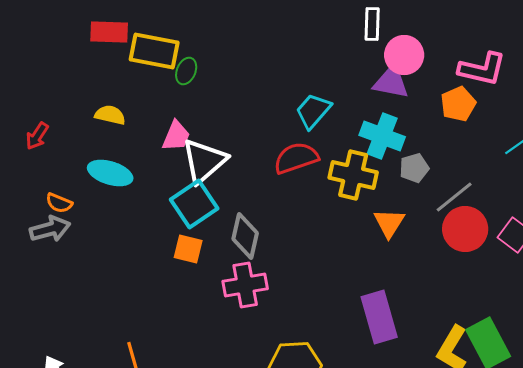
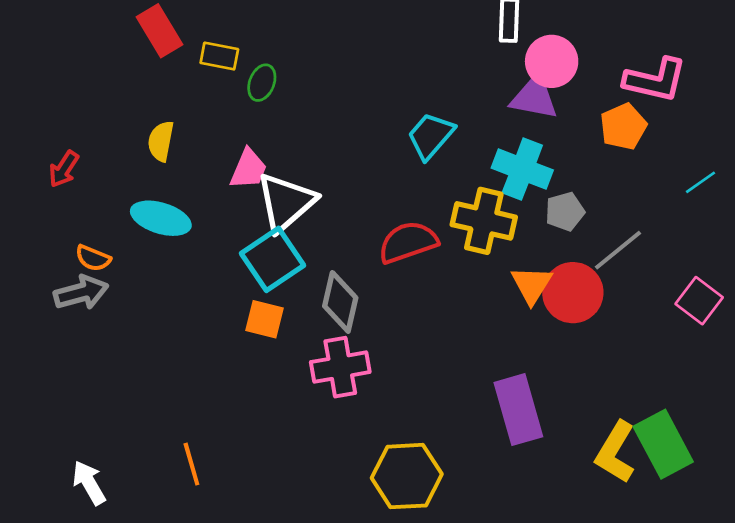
red rectangle: (109, 32) -> (159, 31), turned 57
yellow rectangle: (154, 51) -> (219, 56), size x0.6
yellow semicircle: (110, 115) -> (161, 141), turned -92
red semicircle: (296, 158) -> (408, 242), moved
red circle: (465, 229) -> (573, 293), moved

